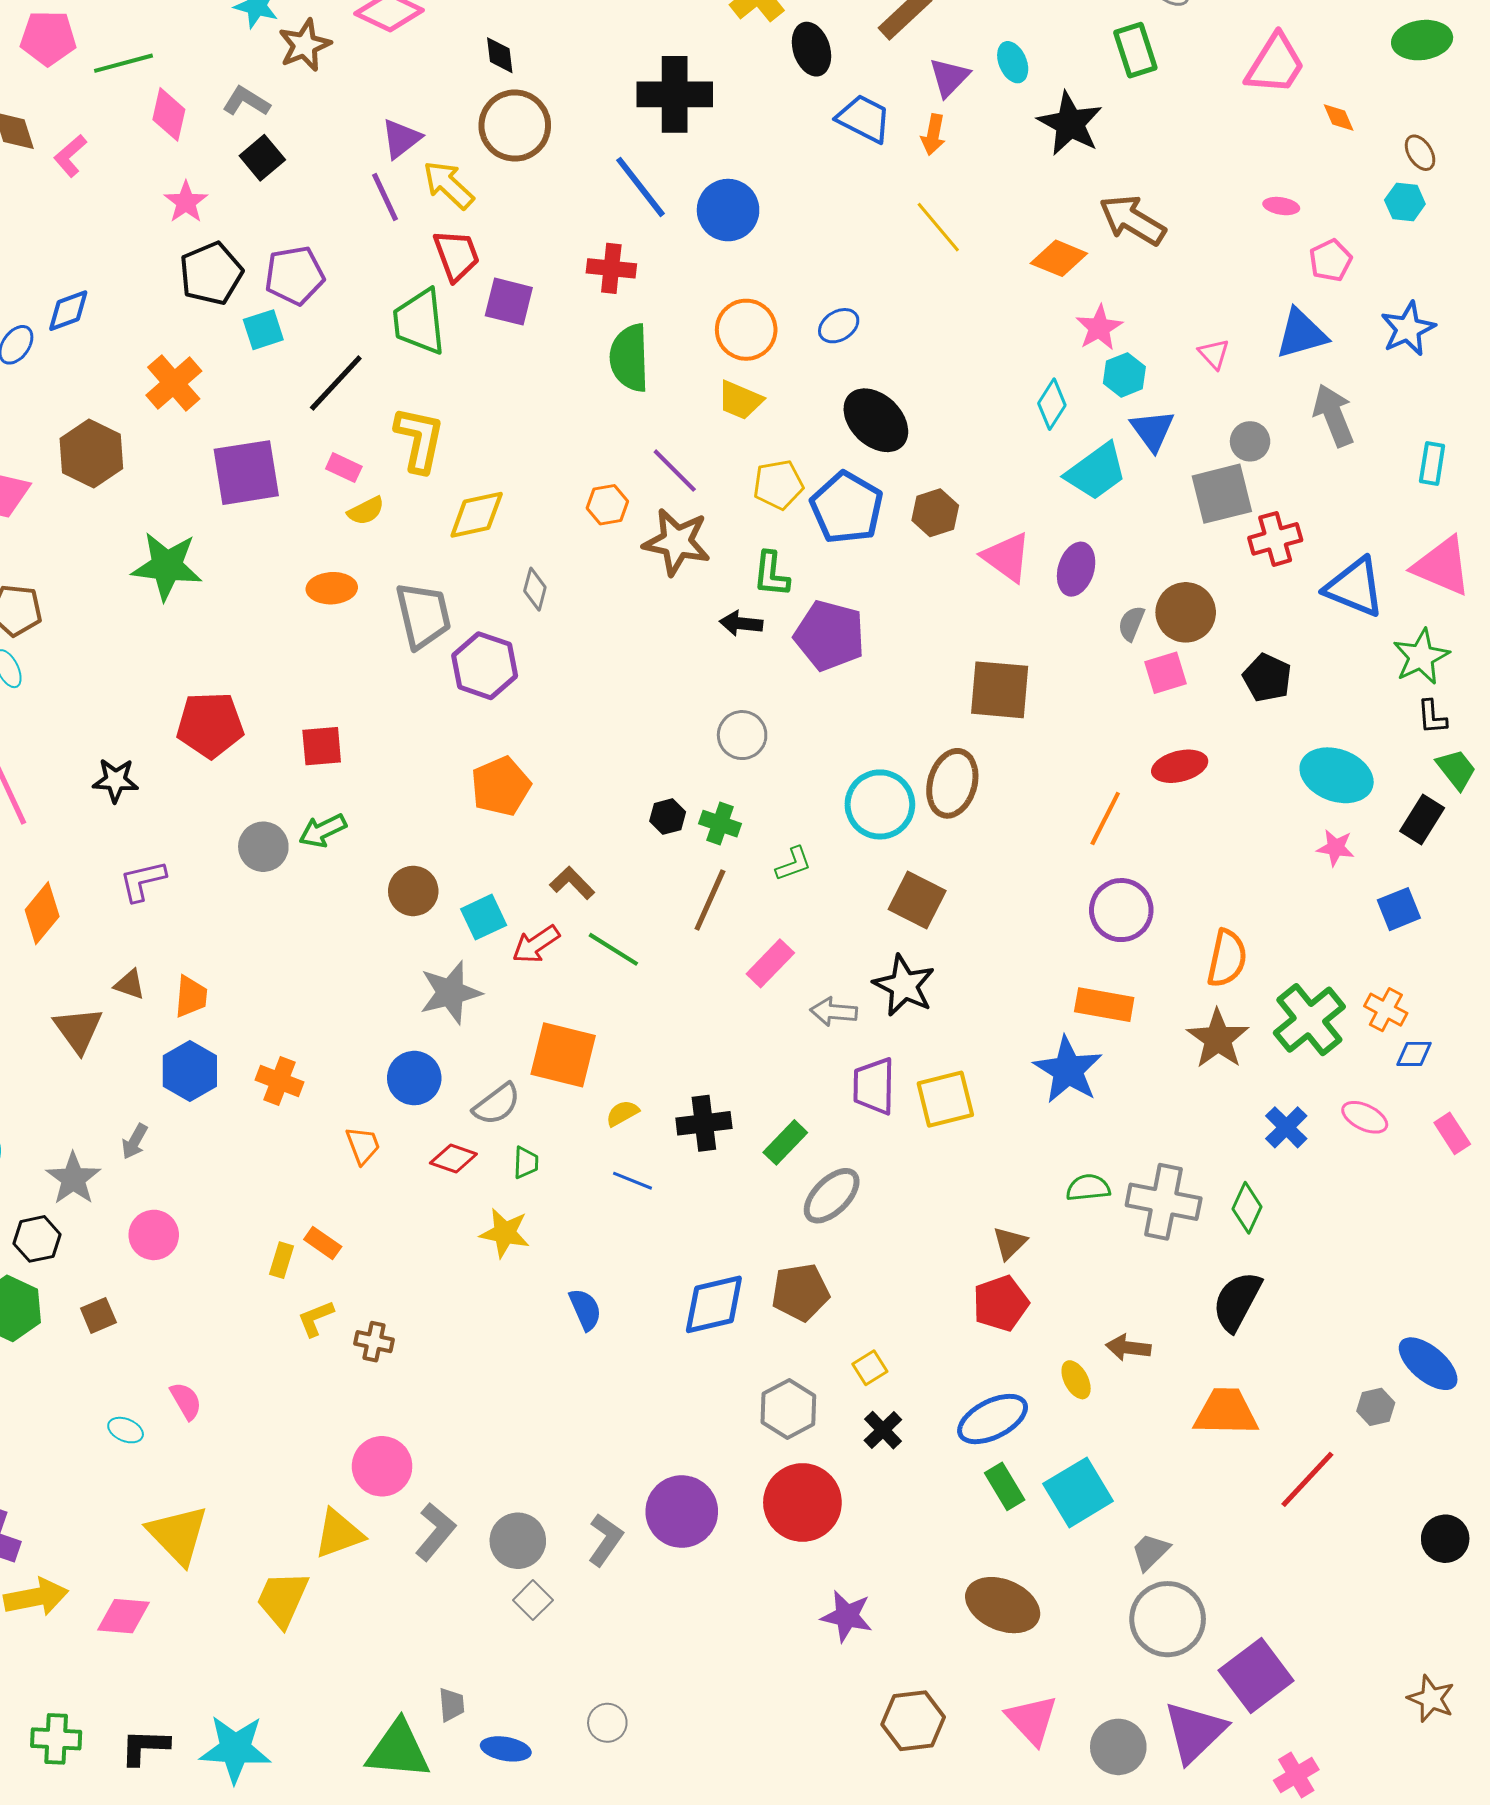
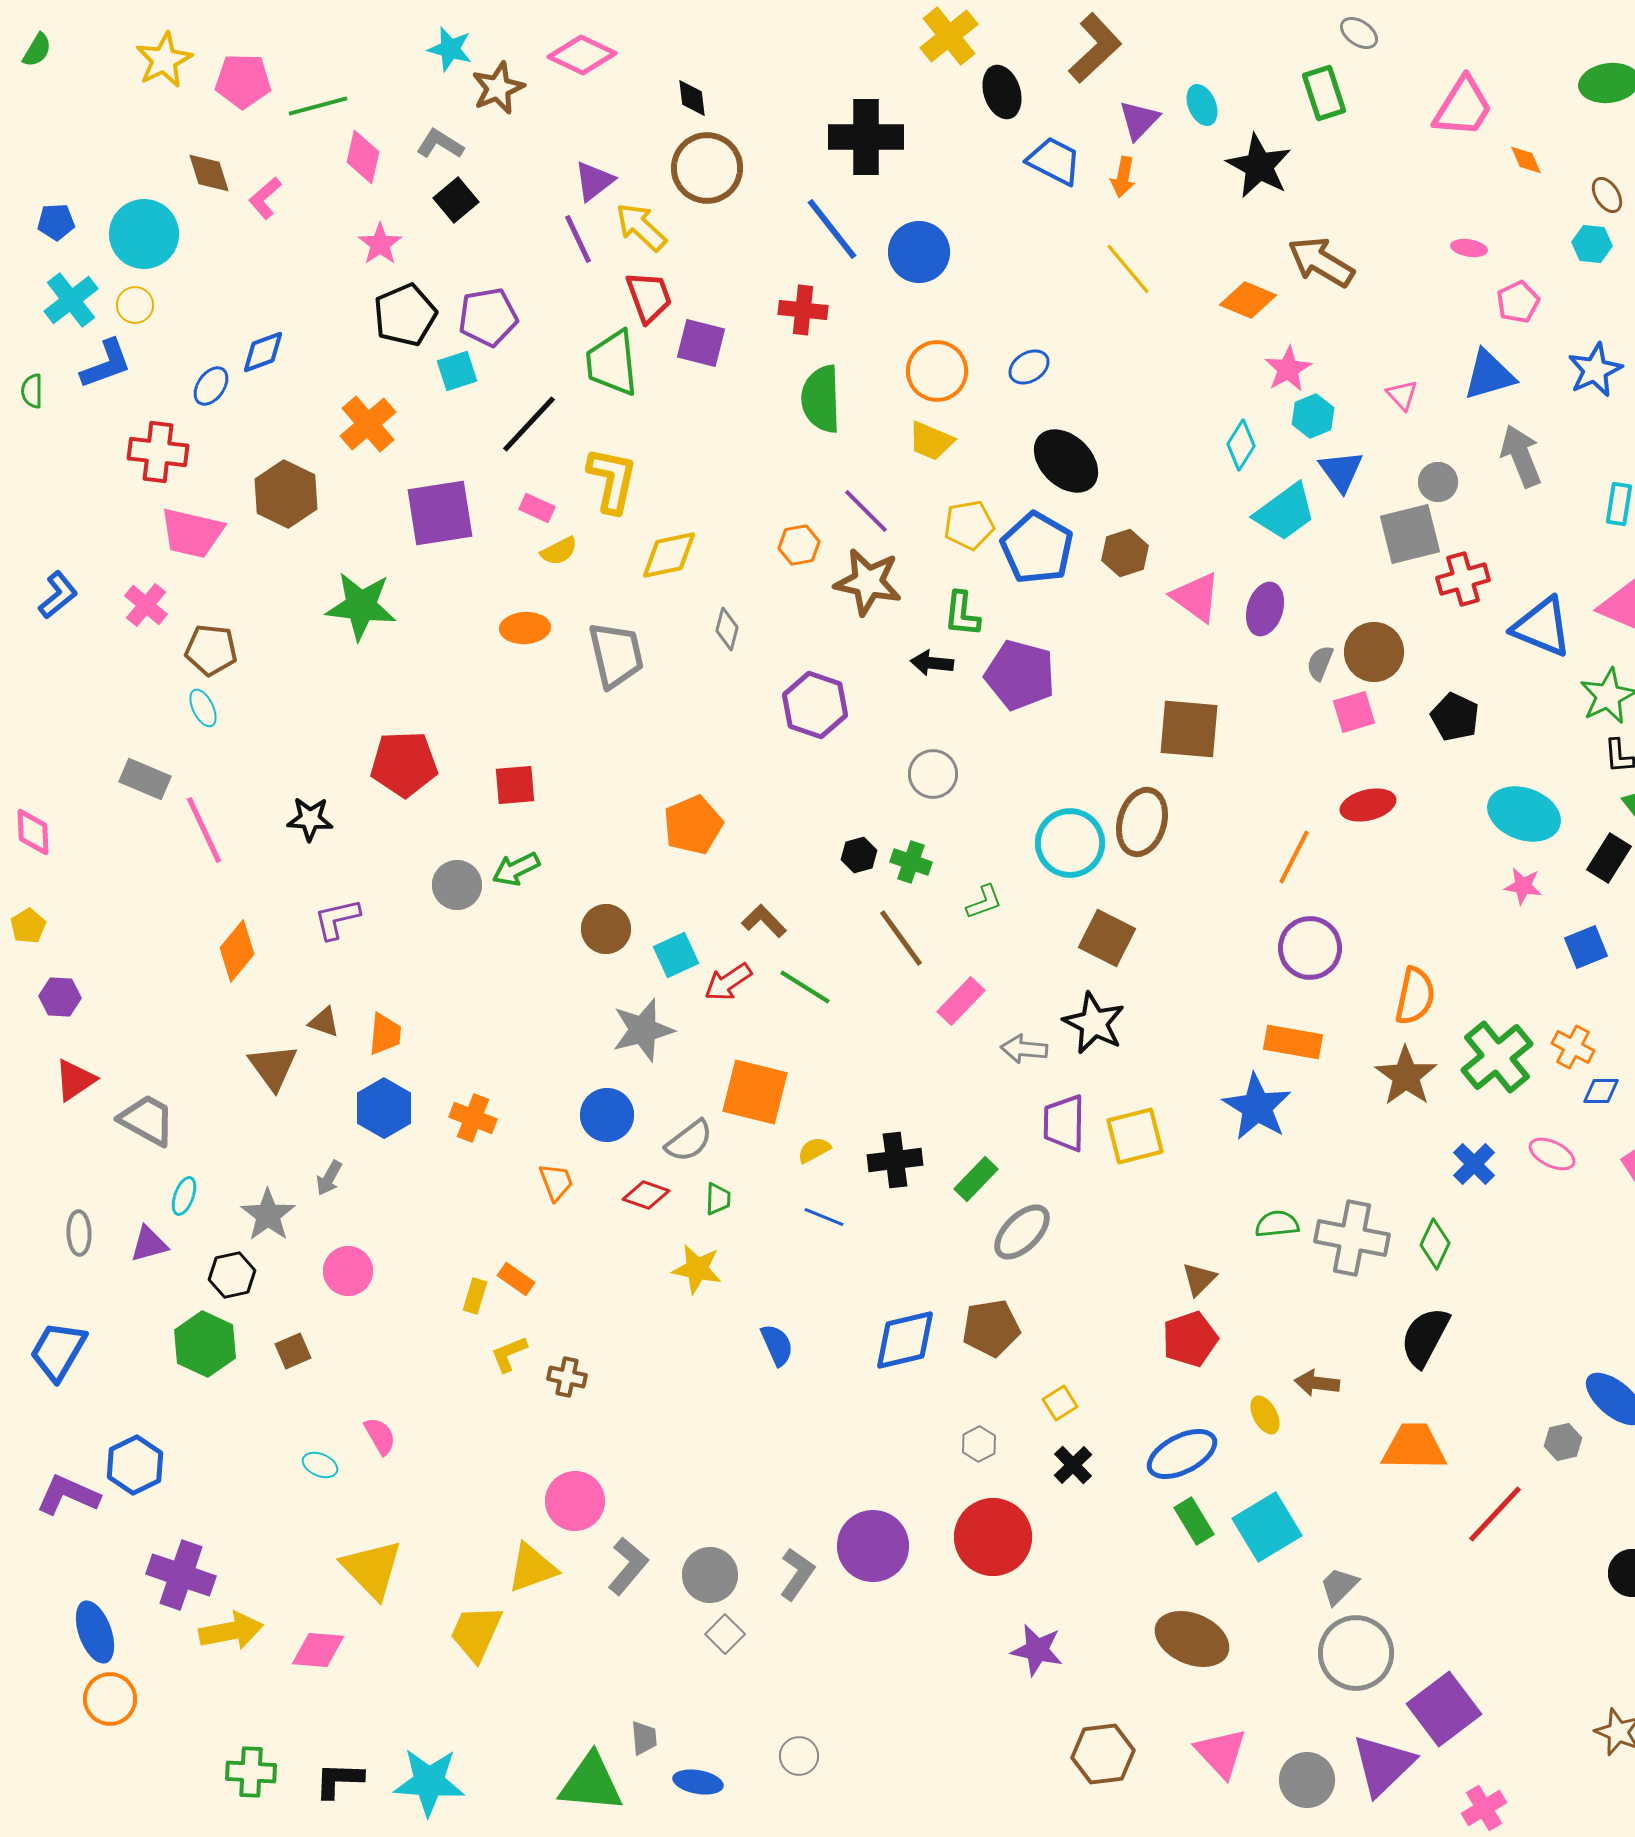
purple hexagon: (485, 666) -> (815, 705), moved
brown line: (710, 900) -> (901, 938), turned -60
gray hexagon: (788, 1409) -> (979, 1444), size x0.6

